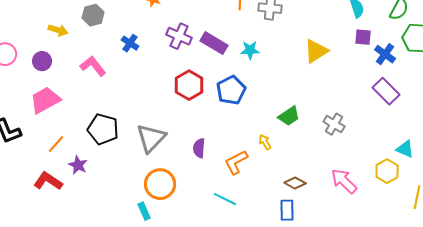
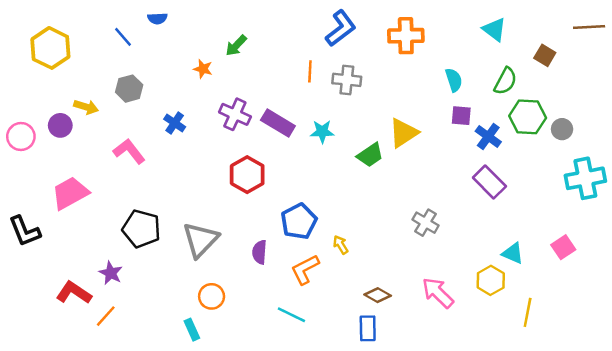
purple circle: (42, 61) -> (60, 125), moved
blue pentagon: (231, 90) -> (299, 221), moved
green trapezoid: (289, 116) -> (370, 155), moved
orange line: (56, 144) -> (106, 316), moved
orange circle: (160, 184) -> (212, 296), size x0.7

